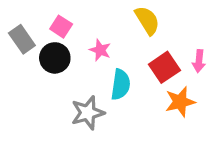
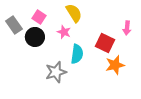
yellow semicircle: (147, 20) -> (74, 13), moved
pink arrow: (199, 61) -> (127, 28), moved
red square: (164, 67) -> (105, 43), turned -30

